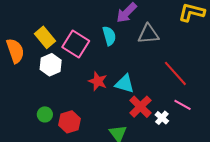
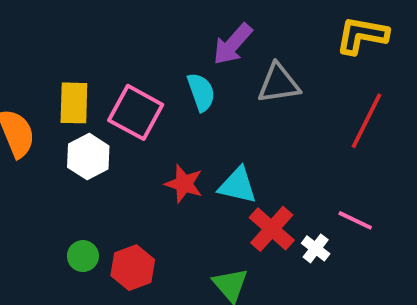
yellow rectangle: (45, 37) -> (74, 103), turned 45
red line: (175, 73) -> (366, 121), moved, turned 72

